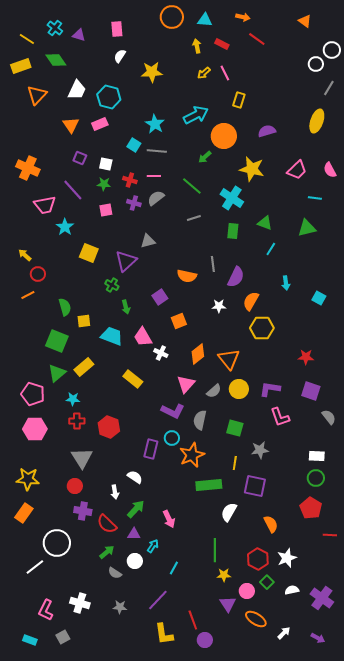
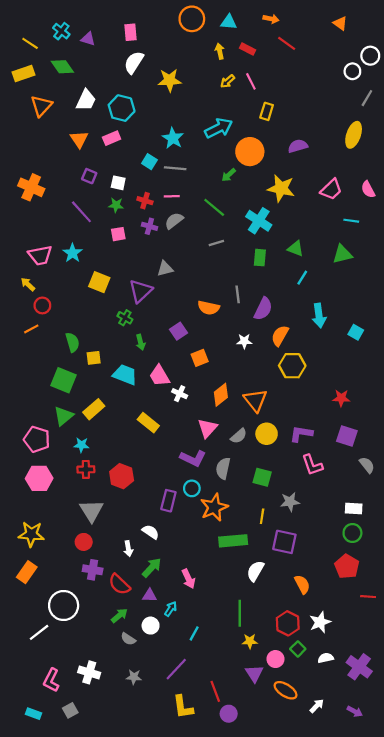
white semicircle: (120, 56) -> (134, 62), size x1.5
pink trapezoid: (45, 205) -> (40, 255), moved
cyan arrow: (286, 283) -> (319, 316), size x1.5

